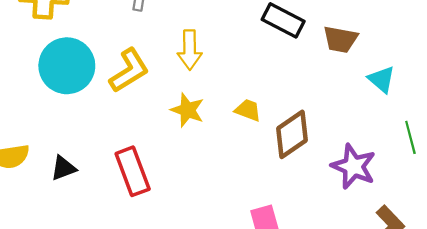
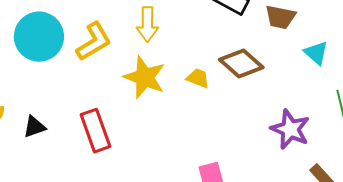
yellow star: (187, 110) -> (145, 77), size x1.4
brown diamond: (292, 134) -> (241, 64), moved, turned 75

